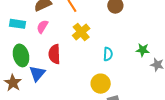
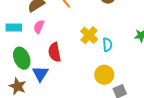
yellow cross: (81, 32) -> (89, 35), moved

